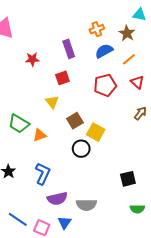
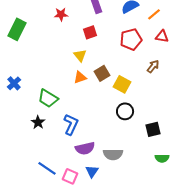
red triangle: (137, 82) -> (162, 36), turned -32
brown arrow: (140, 113) -> (153, 66), moved
green trapezoid: (19, 124) -> (48, 98), moved
orange triangle: (40, 135) -> (80, 77), moved
black circle: (81, 149) -> (125, 111), moved

